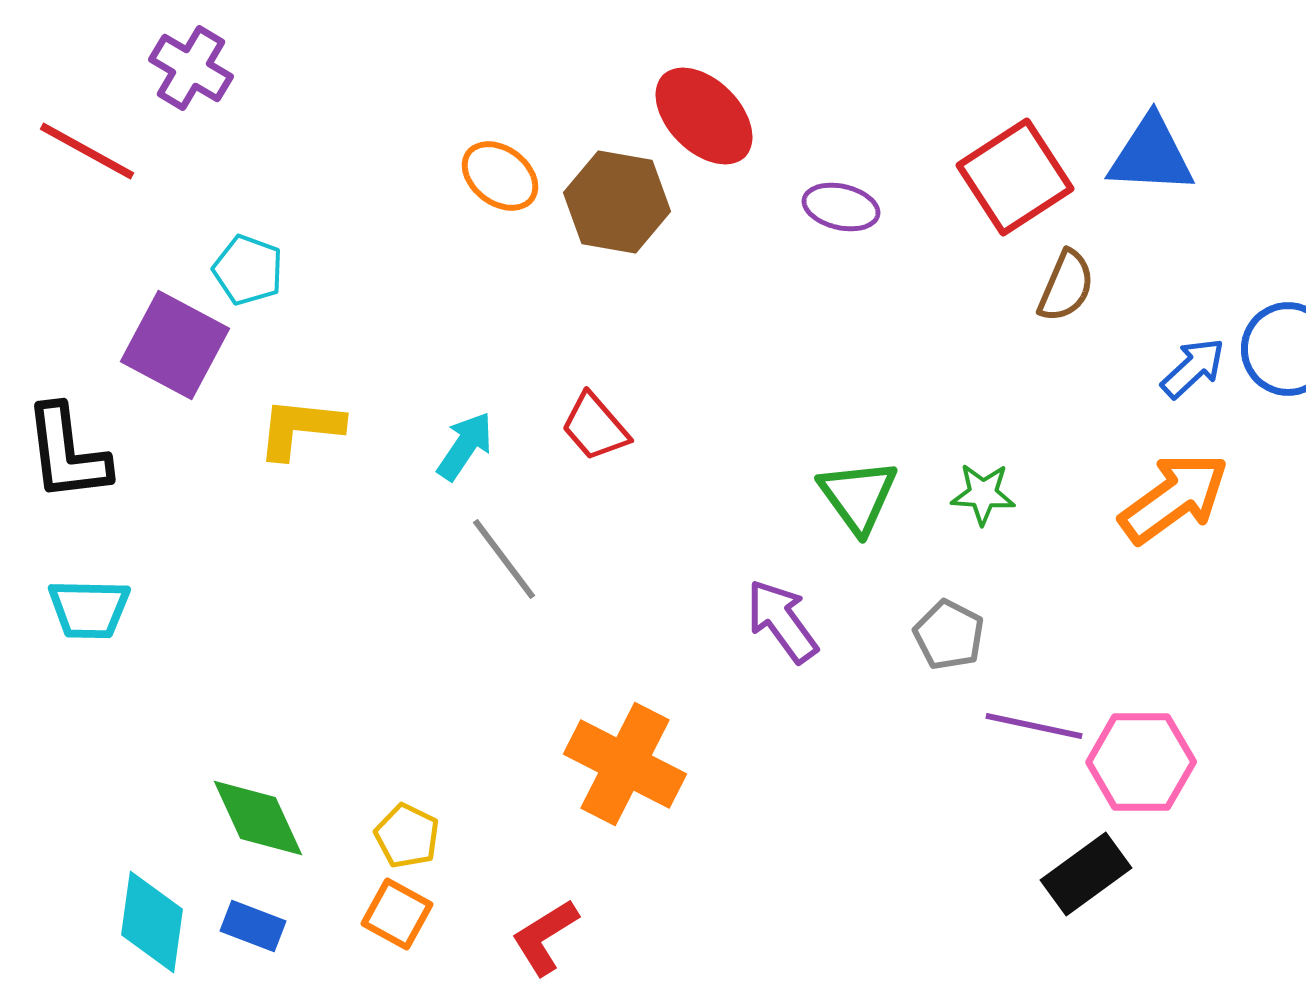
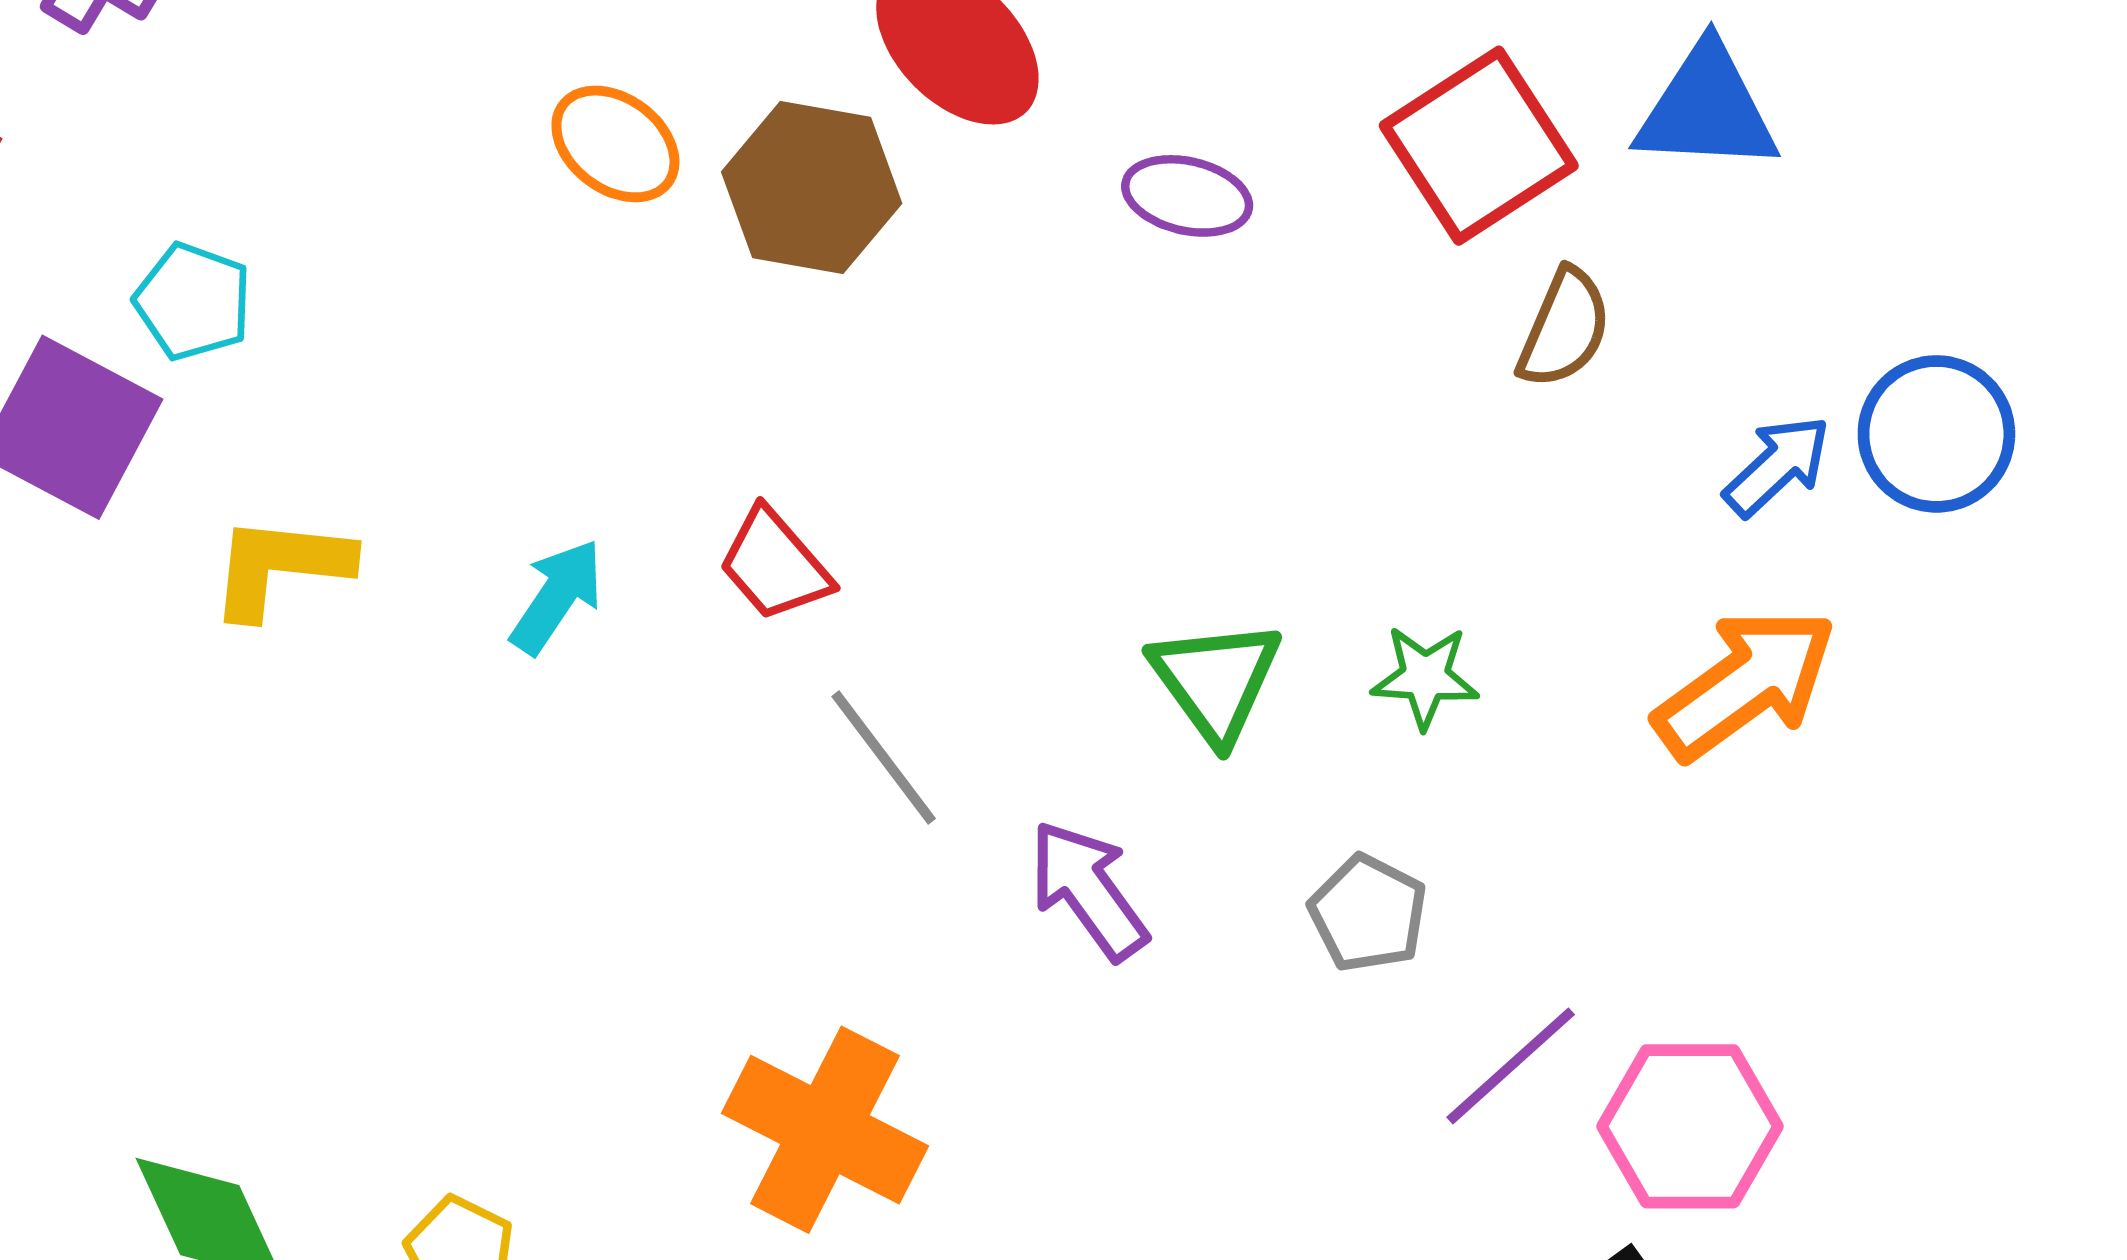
gray line: (504, 559) -> (884, 758), moved
purple line: (1034, 726) -> (1511, 1066), turned -54

